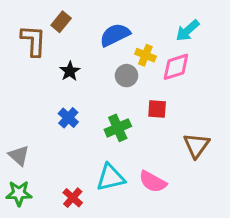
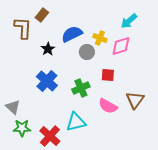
blue semicircle: (115, 35) -> (72, 34), moved
blue cross: (68, 118) -> (47, 81), size x1.5
pink semicircle: (153, 182) -> (108, 106), moved
green star: (19, 193) -> (22, 128), moved
red cross: (73, 198) -> (50, 136), size x1.5

